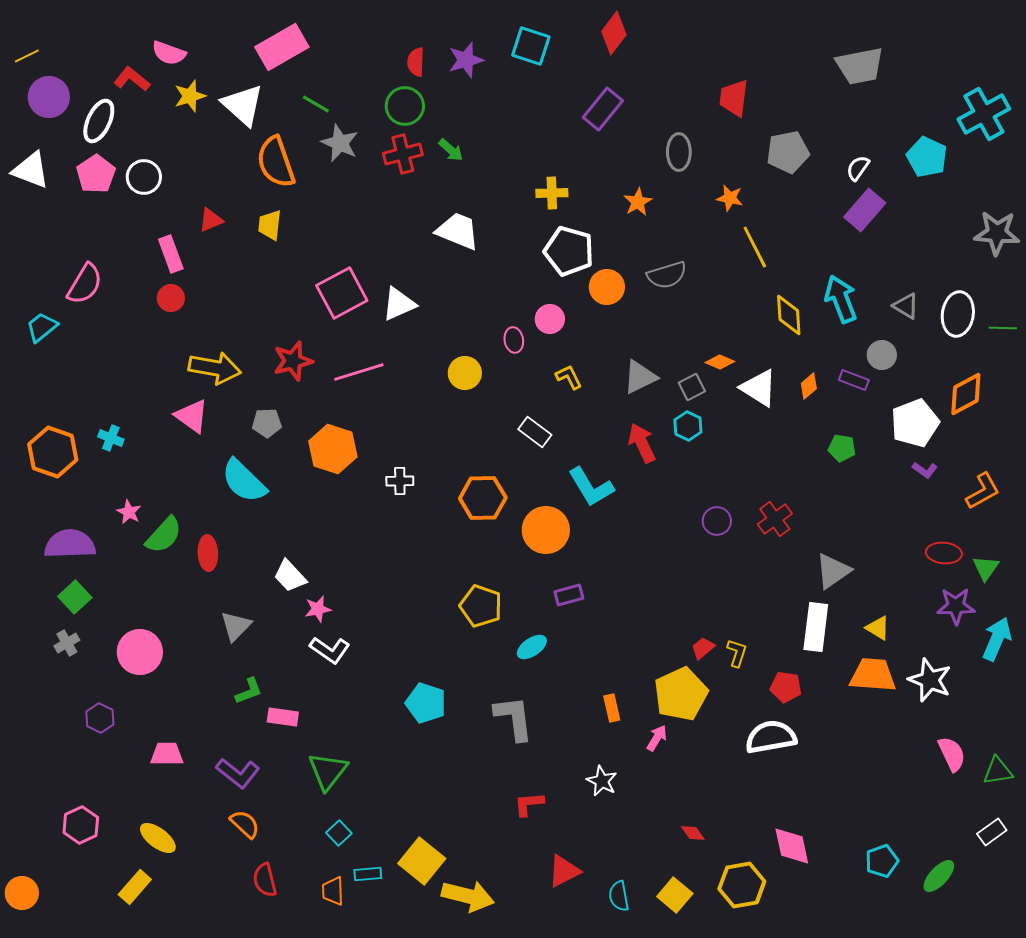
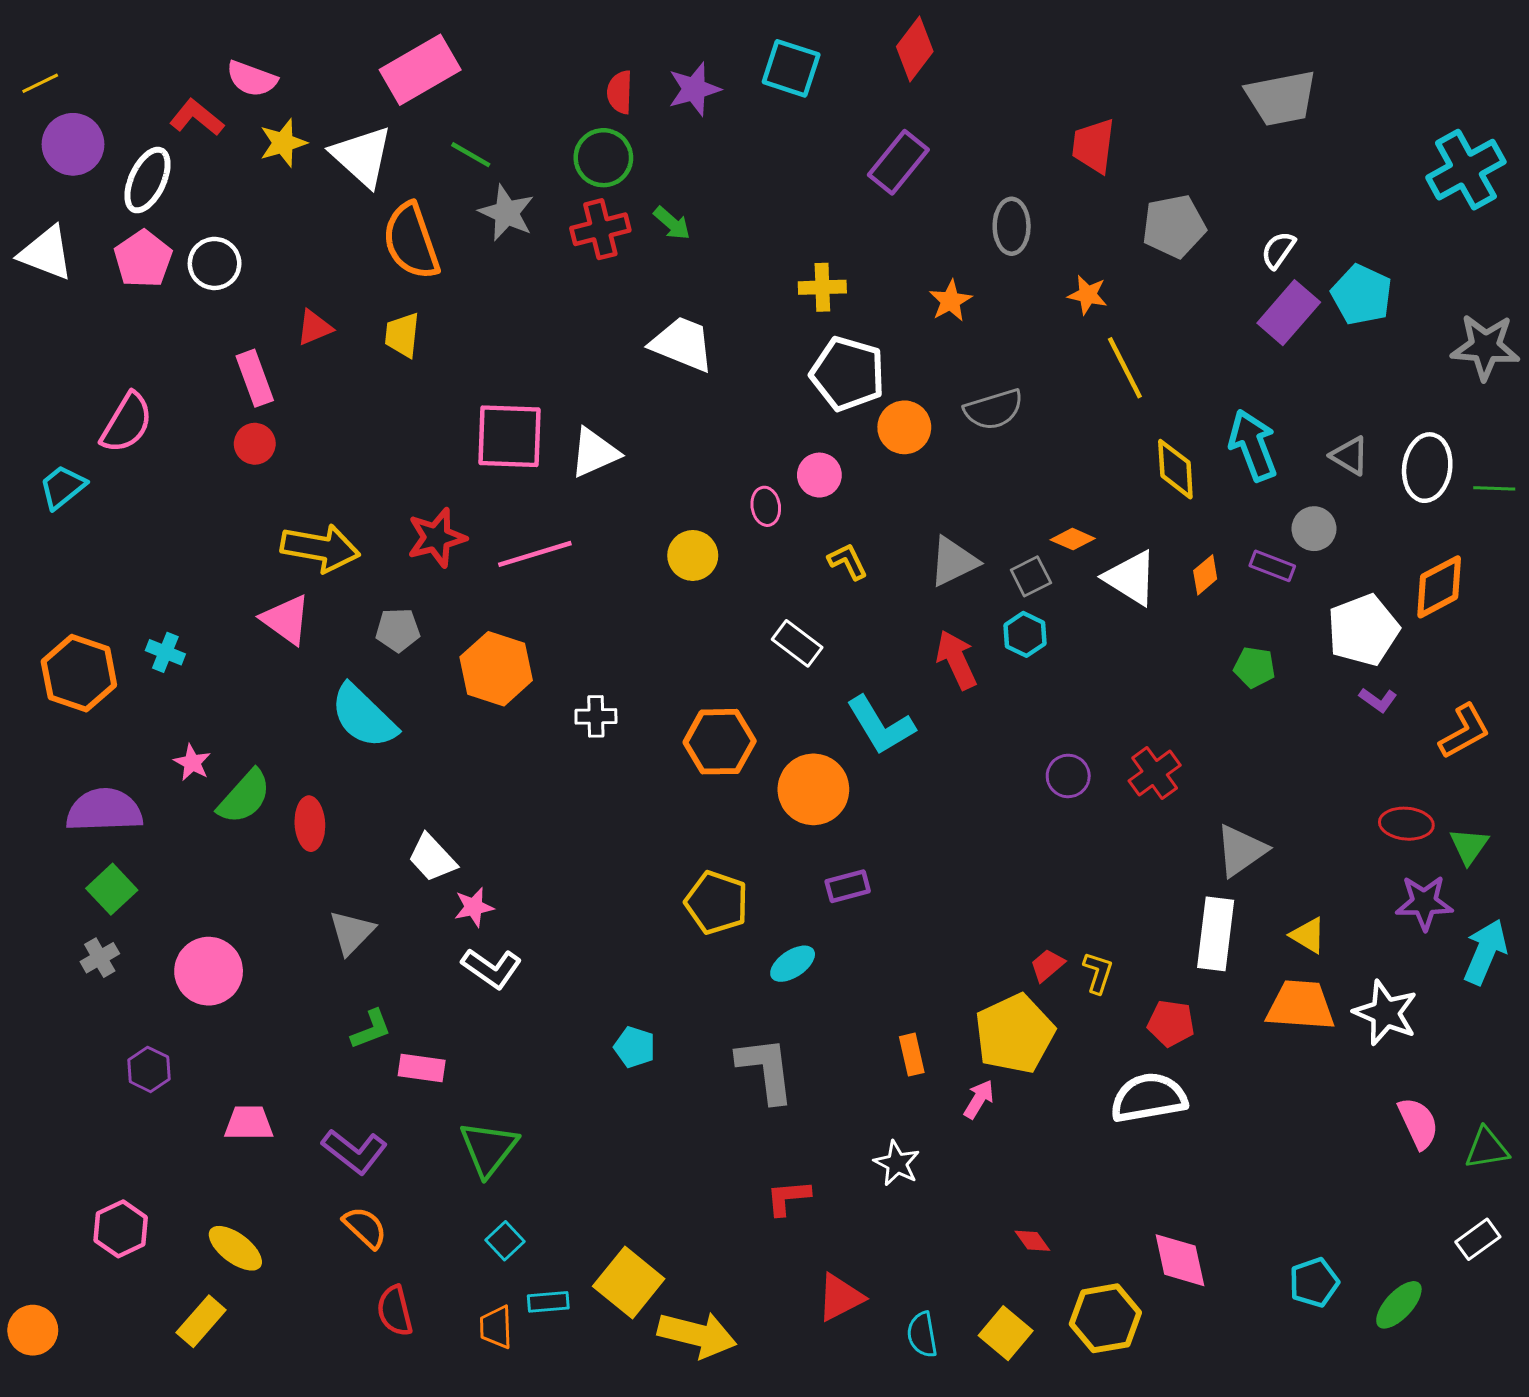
cyan pentagon: (927, 157) -> (1362, 295), moved
pink square: (342, 293) -> (510, 436), turned 30
cyan pentagon: (426, 703) -> (635, 1047), size x0.7

